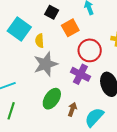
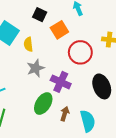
gray star: (46, 64) -> (36, 68), size x0.7
purple cross: (80, 74) -> (61, 82), moved
cyan semicircle: (94, 117) -> (88, 121), turned 125

